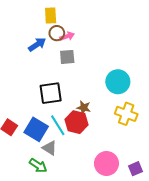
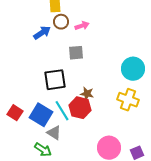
pink arrow: (67, 36) -> (82, 26), moved
gray square: (67, 57) -> (76, 53), moved
cyan circle: (118, 82) -> (133, 69), moved

